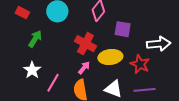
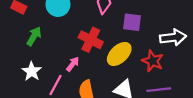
yellow ellipse: (110, 57) -> (119, 54), turned -35
pink arrow: (84, 68) -> (73, 64), moved

